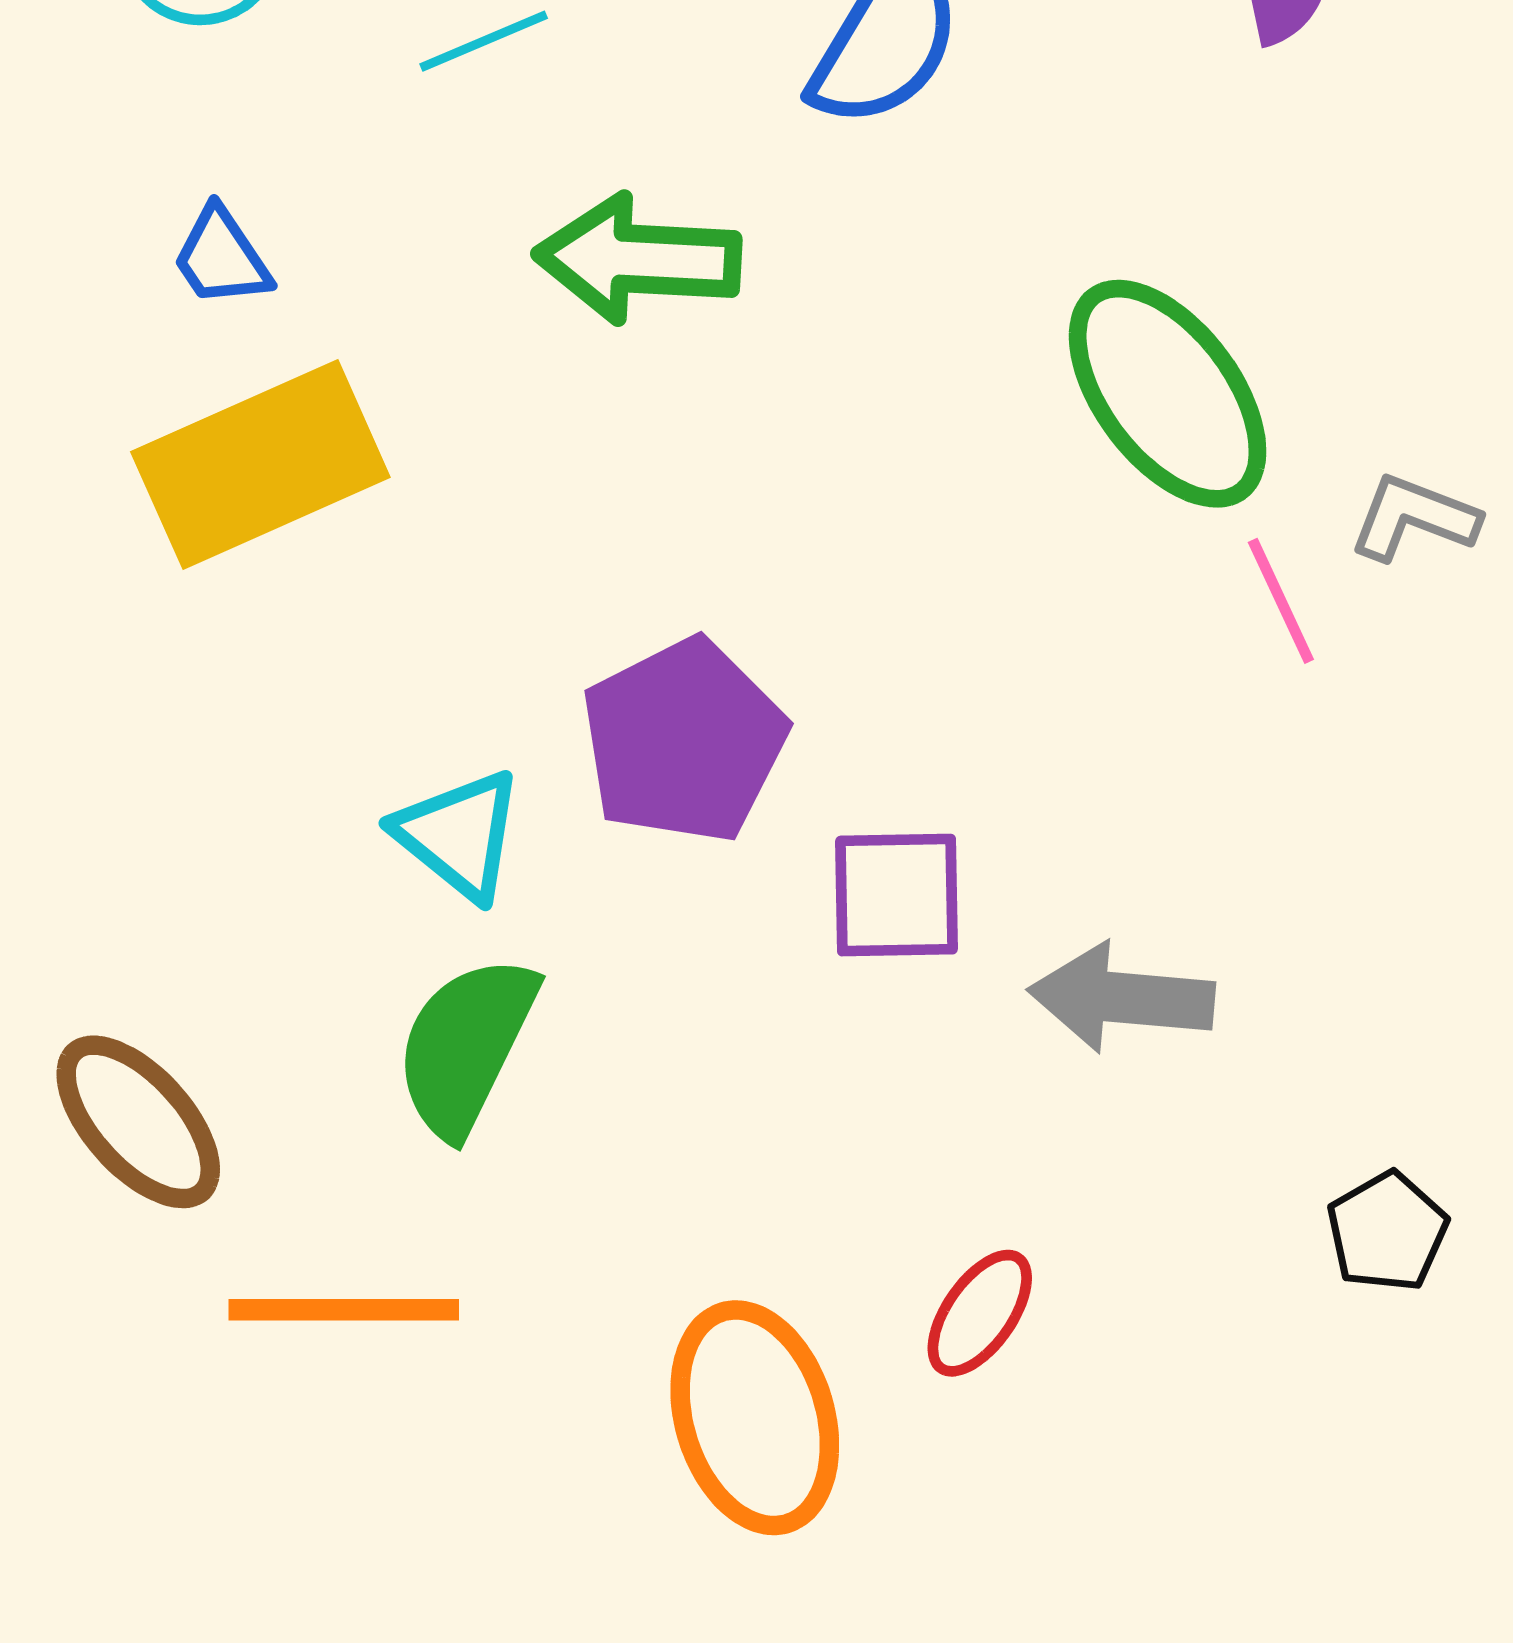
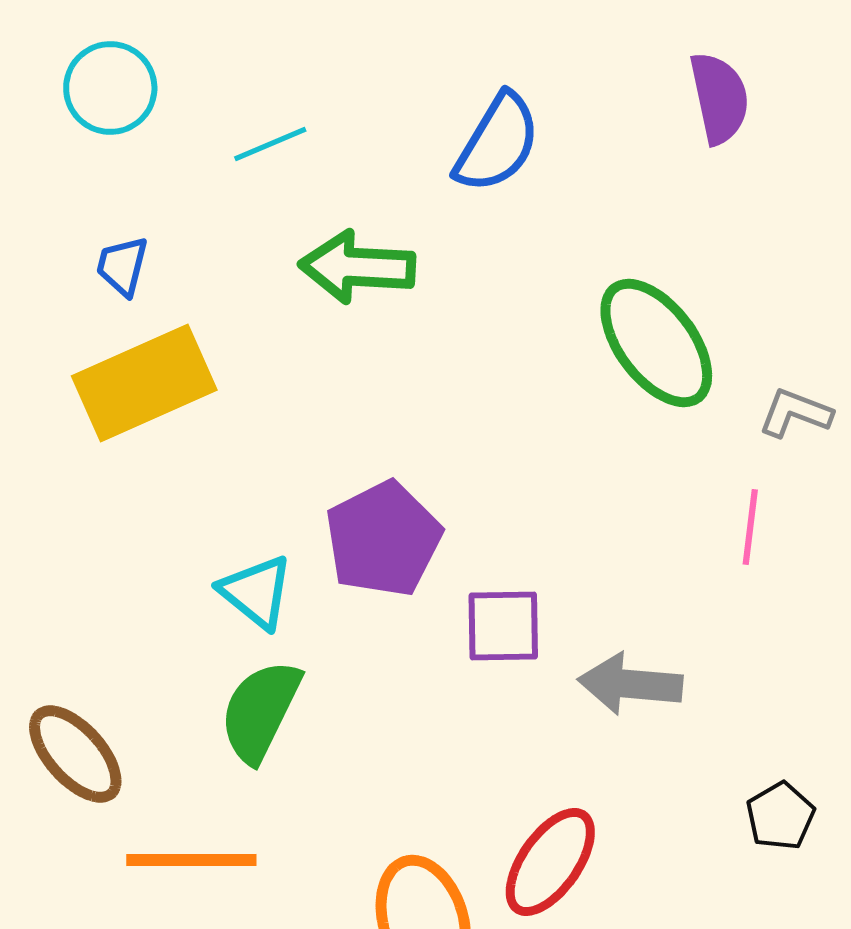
blue trapezoid: (221, 257) -> (122, 266), turned 48
pink line: (1281, 601) -> (750, 527), moved, turned 32
red ellipse: (980, 1313) -> (550, 862), size x1.5

